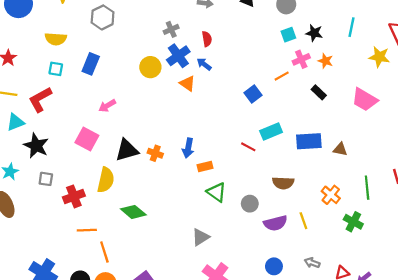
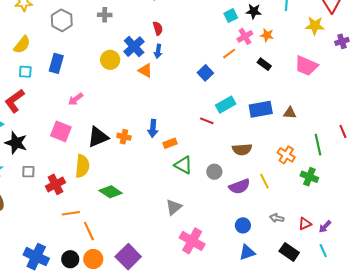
gray cross: (171, 29) -> (105, 15), moved, turned 32
yellow semicircle: (56, 39) -> (22, 45), turned -48
blue arrow: (204, 64) -> (158, 51), turned -112

